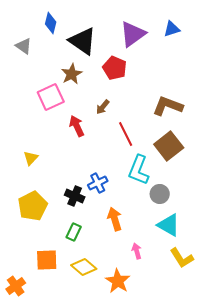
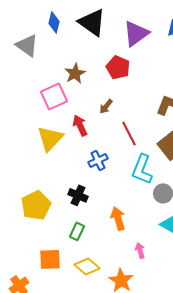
black triangle: (83, 41) -> (92, 22), moved
gray triangle: (24, 46) -> (27, 45), size x1.4
yellow triangle: (31, 158) -> (50, 138), moved, size x1.8
blue cross: (98, 183) -> (98, 160), moved

